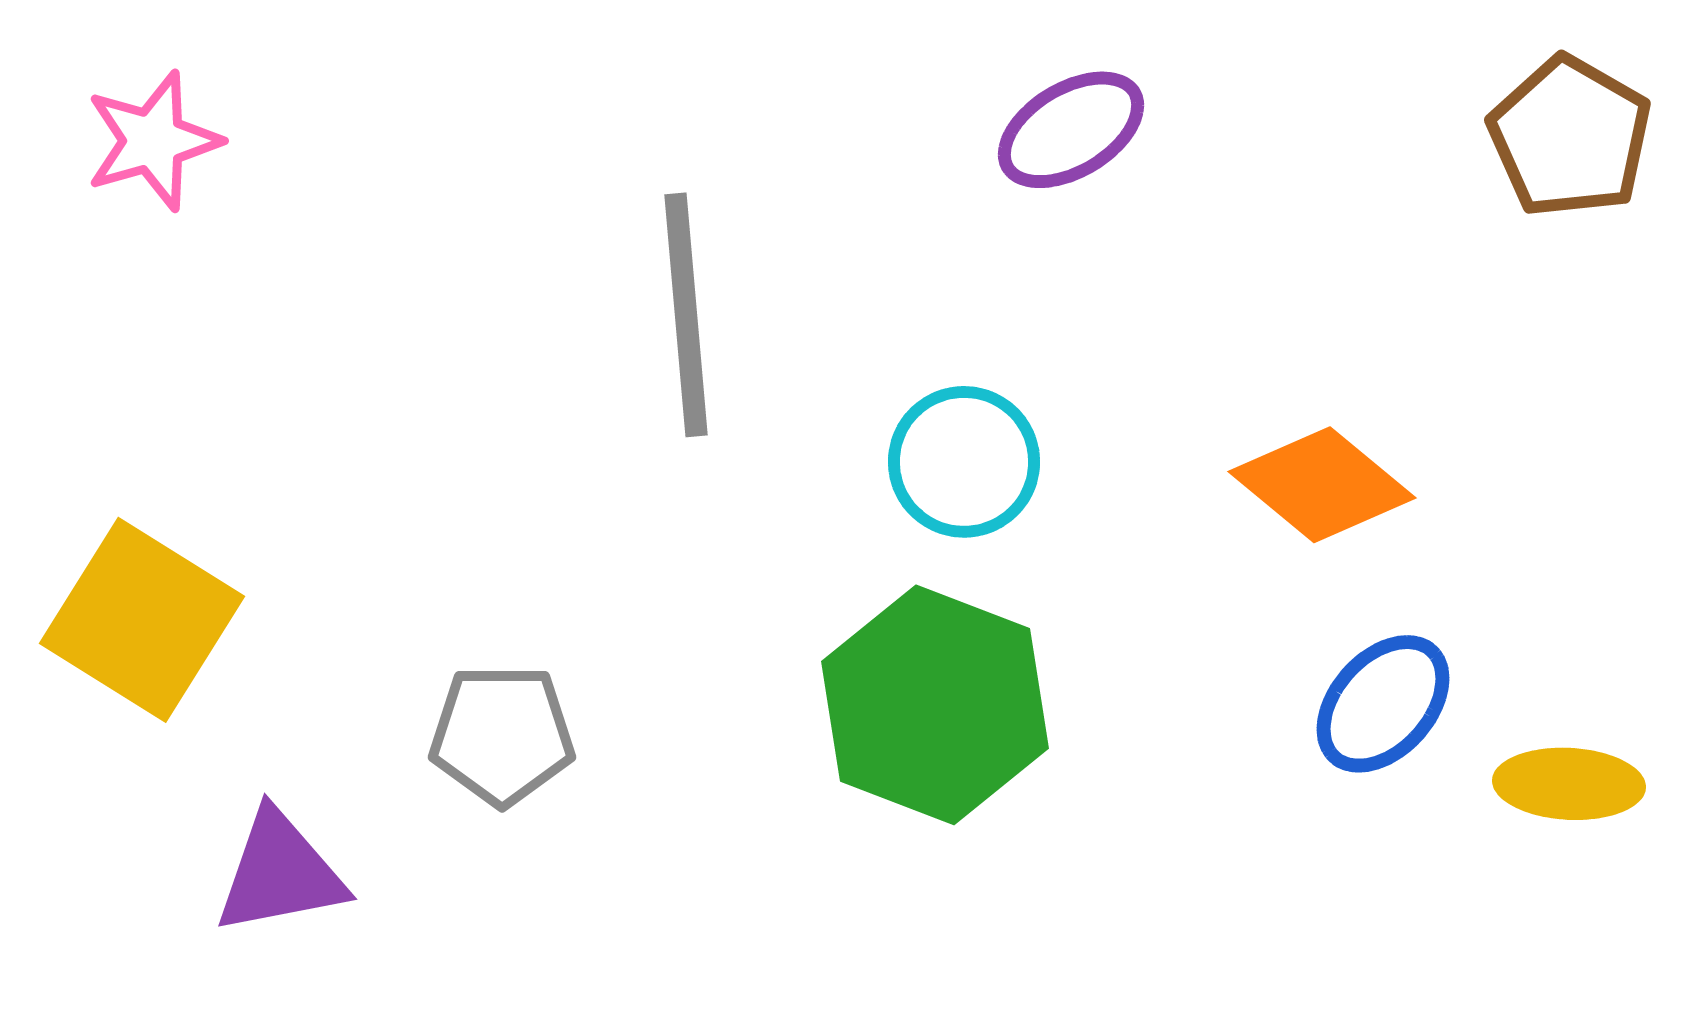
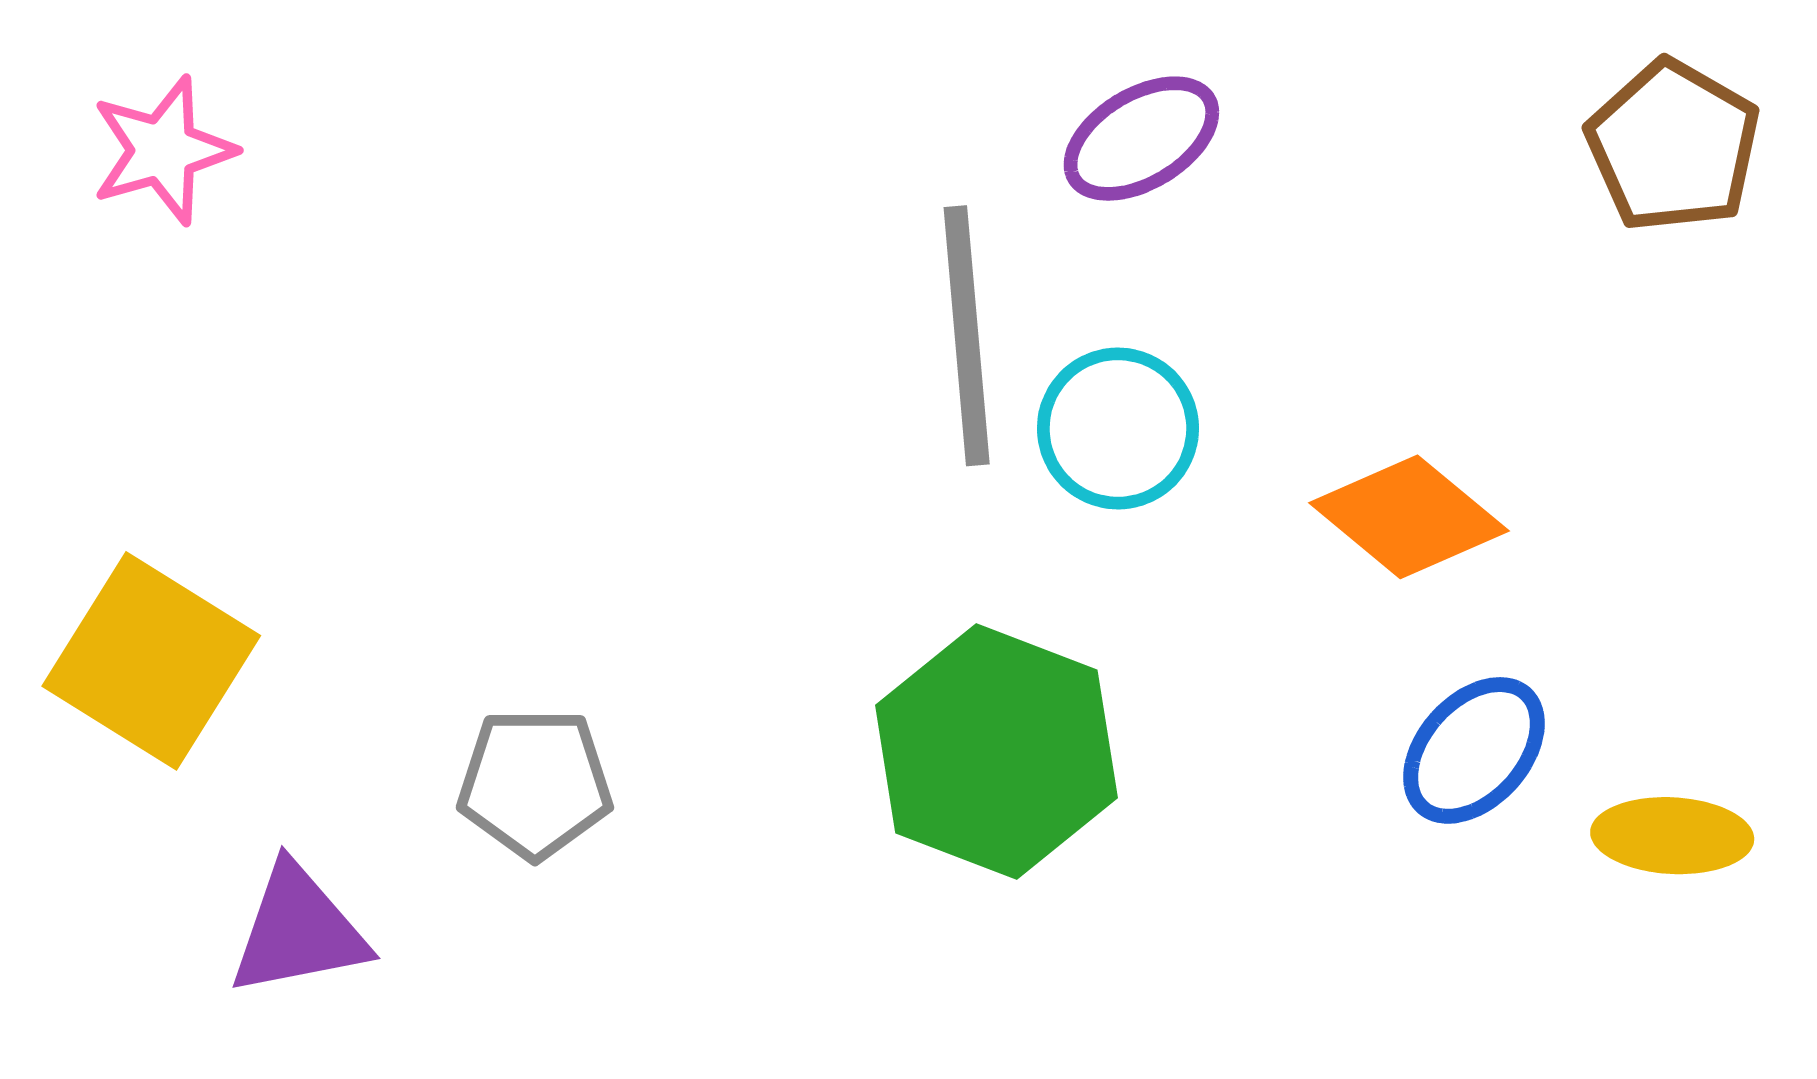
gray line: (686, 315) -> (967, 336), moved
cyan circle: (964, 462) -> (1118, 428), moved

